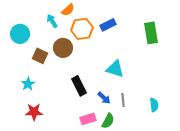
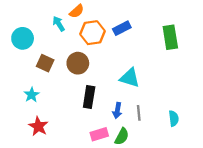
brown circle: (63, 48) -> (78, 63), moved
black rectangle: (79, 86) -> (89, 97), turned 36
blue arrow: (104, 98) -> (117, 111), turned 56
red star: (34, 112) -> (38, 126), turned 30

